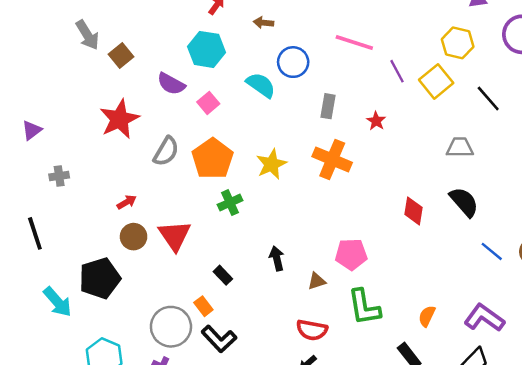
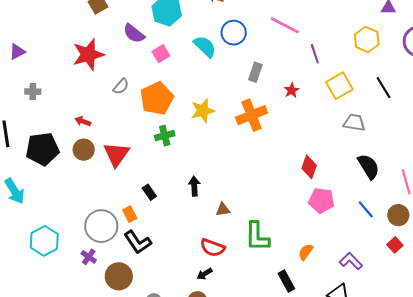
yellow square: (436, 81) -> (339, 86), moved
gray semicircle: (166, 151) -> (121, 86), size x0.7
orange cross: (332, 159) -> (252, 115), turned 36
red arrow: (127, 202) -> (83, 121), turned -140
black semicircle: (464, 202) -> (369, 166), moved
pink pentagon: (351, 254) -> (321, 200), moved
black pentagon: (100, 278) -> (42, 149), moved
purple L-shape: (484, 318) -> (351, 261), size x0.7

